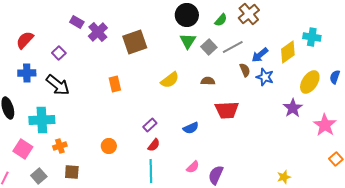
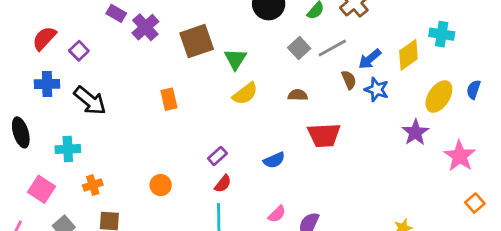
green triangle: (188, 41) -> (235, 59), moved
purple square: (59, 53) -> (79, 51), moved
cyan cross: (42, 120) -> (68, 149), size x0.7

